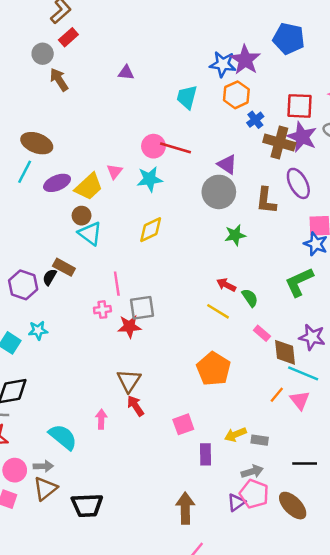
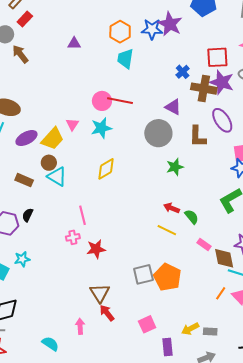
orange hexagon: (236, 95) -> (120, 32), moved
purple triangle: (227, 164) -> (173, 107), moved
brown rectangle: (64, 267) -> (24, 180), moved
gray square: (142, 308) -> (143, 274), moved
cyan semicircle: (63, 437) -> (50, 344), size x0.7

